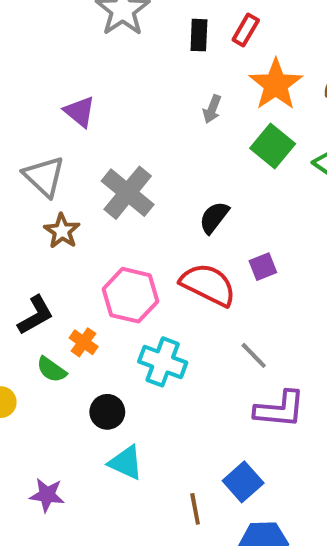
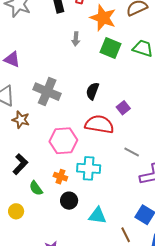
orange cross: (84, 342) -> (60, 177), moved
green semicircle: (51, 370) -> (36, 188), turned 35
cyan triangle: (126, 463) -> (98, 216), moved

